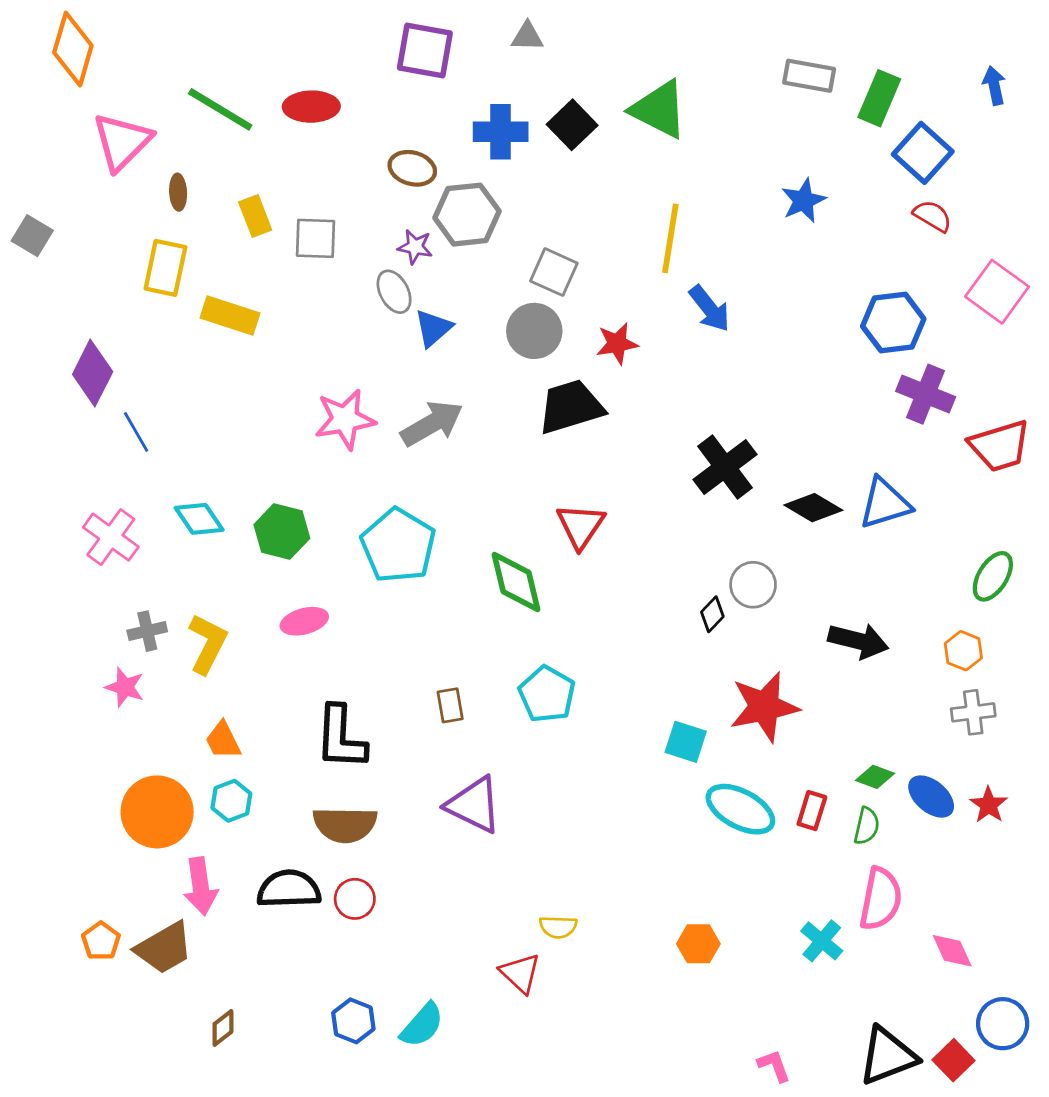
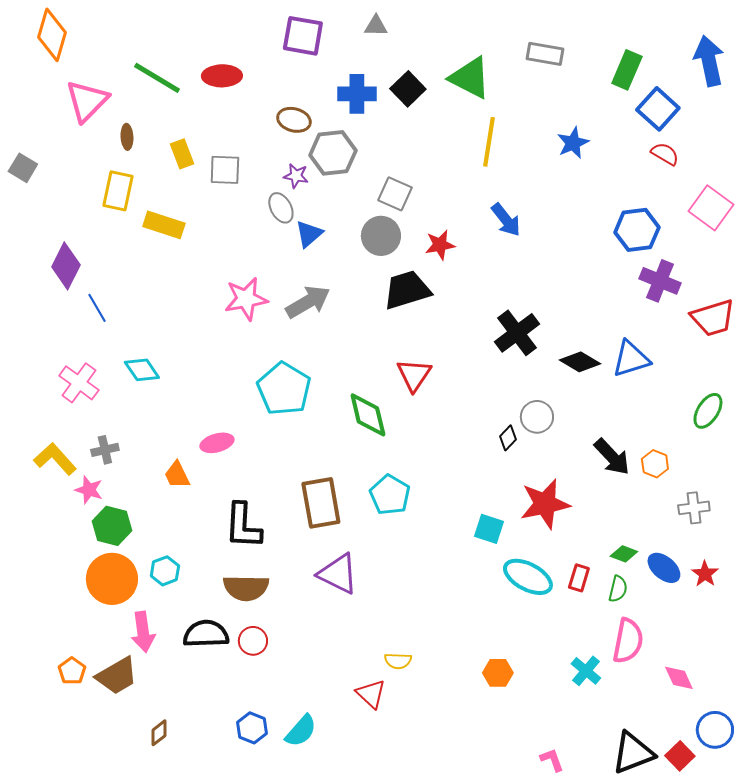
gray rectangle: (809, 76) -> (545, 54), moved
blue arrow: (994, 86) -> (709, 61), size x1.8
yellow line: (670, 238) -> (489, 142), moved
green hexagon: (282, 531) -> (112, 526), moved
black arrow: (858, 641) -> (612, 457), turned 33
yellow L-shape: (208, 644) -> (55, 459), moved, turned -69
orange hexagon: (963, 651) -> (655, 464), moved
brown rectangle: (450, 705) -> (321, 503), size x2.0
orange trapezoid: (223, 740) -> (177, 475), moved

